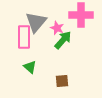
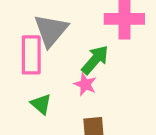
pink star: (57, 28) -> (85, 84), moved

